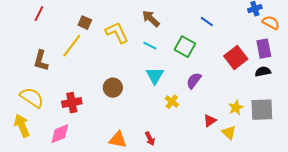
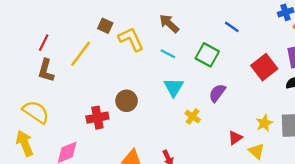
red line: (39, 14) -> (44, 43), moved
brown square: (85, 23) -> (105, 26), moved
red cross: (72, 103) -> (97, 118), moved

